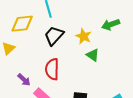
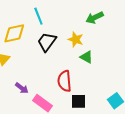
green arrow: (111, 25) -> (95, 18), moved
red semicircle: (52, 69) -> (65, 81), moved

